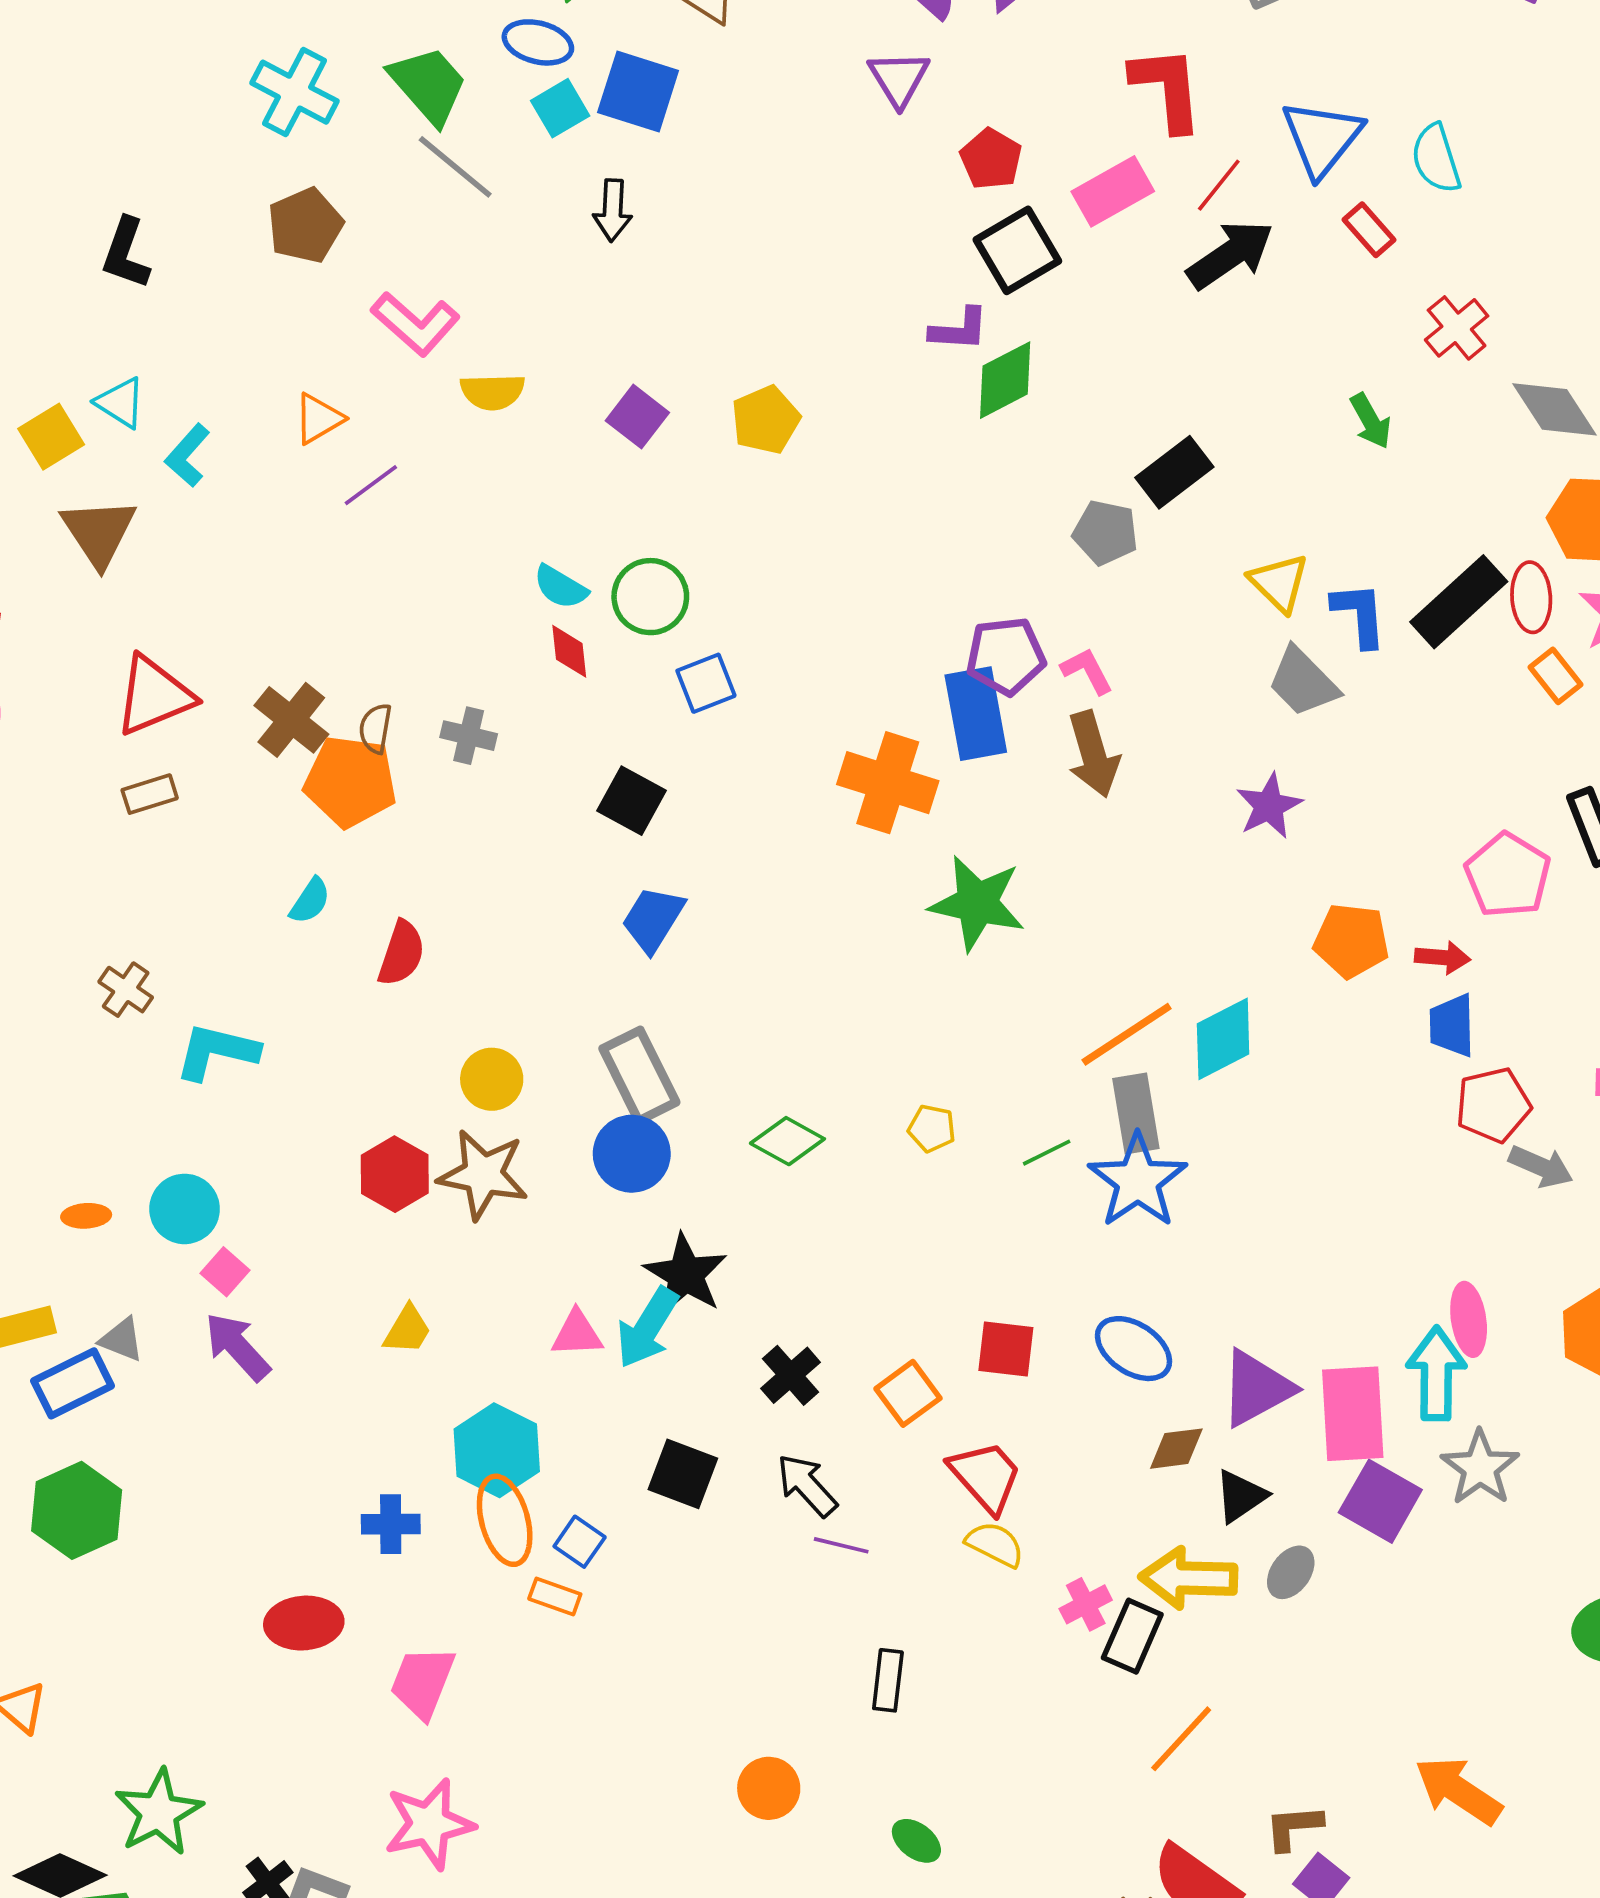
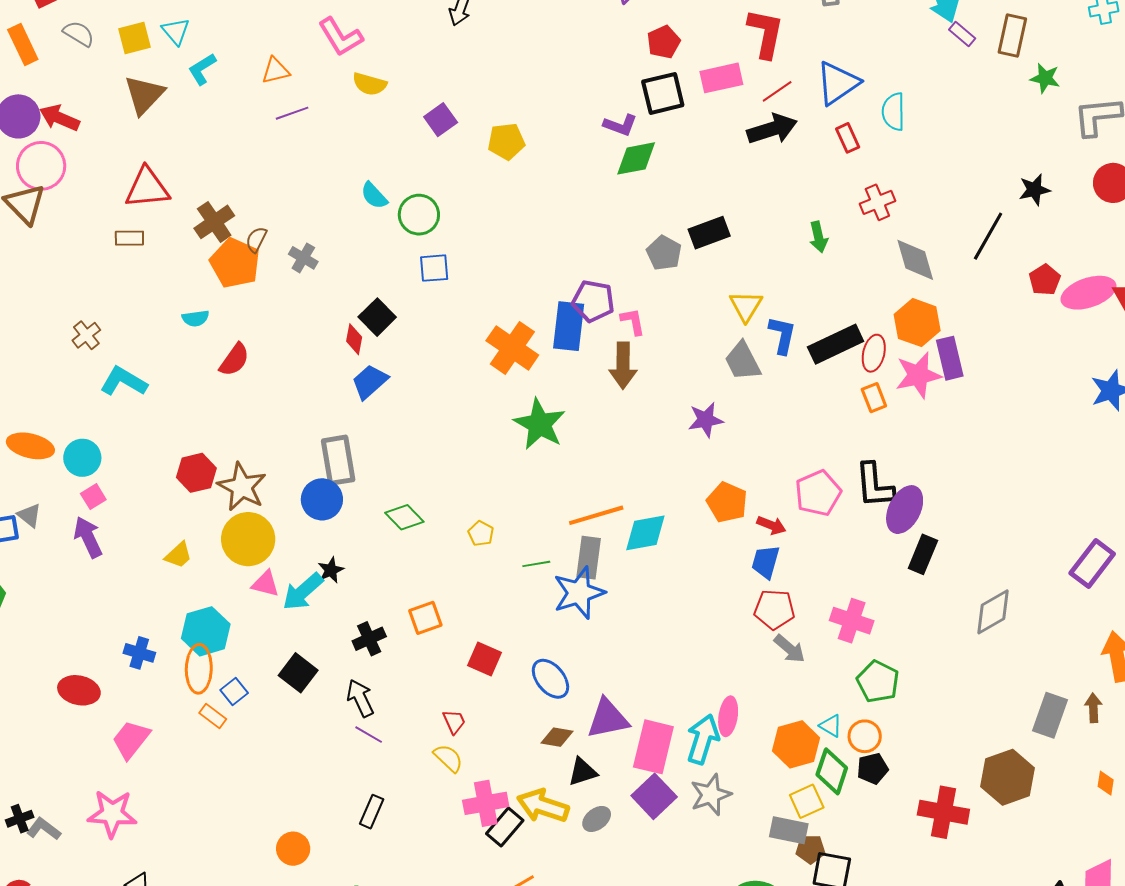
red diamond: (569, 651) -> (354, 339), moved
cyan semicircle: (310, 901) -> (195, 318), turned 32
yellow circle: (492, 1079) -> (248, 539), moved, size x1.6
orange ellipse: (86, 1216) -> (30, 446), size x1.8
black star: (686, 1274) -> (331, 570), size x0.6
orange square: (908, 1393) -> (425, 618), moved
red trapezoid: (986, 1476) -> (454, 722), size x0.6
pink cross: (1086, 1604) -> (486, 803), size x1.6

